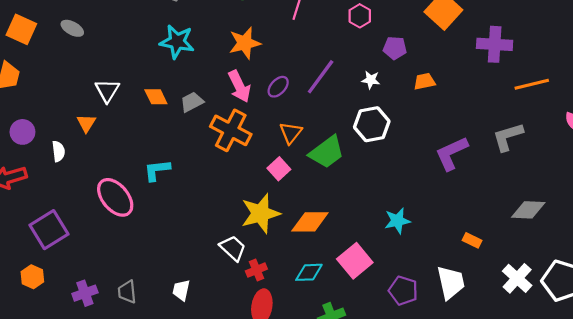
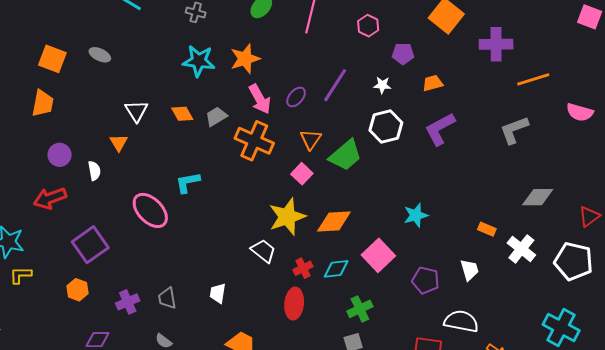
orange star: (245, 43) -> (245, 59), moved
purple L-shape: (452, 153) -> (440, 129), moved
red cross: (256, 270) -> (303, 268), moved
white cross: (517, 278) -> (521, 249), moved
white trapezoid: (451, 283) -> (469, 270), size x0.7

